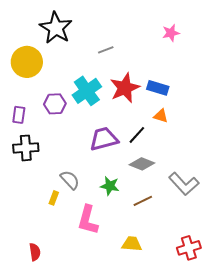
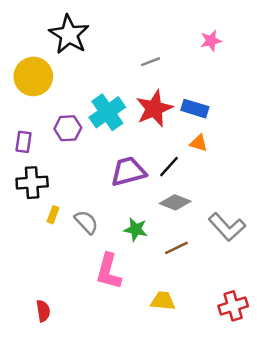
gray line: (106, 50) -> (150, 62), moved
yellow rectangle: (54, 198) -> (53, 215), moved

